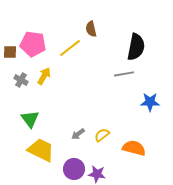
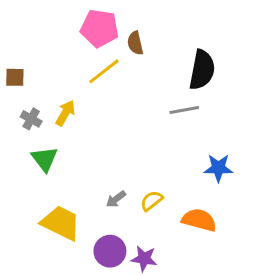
pink pentagon: (33, 44) -> (100, 28), moved
blue star: (150, 102) -> (218, 168), moved
green triangle: (30, 119) -> (45, 159), moved

